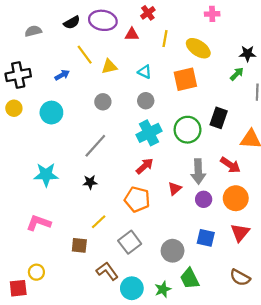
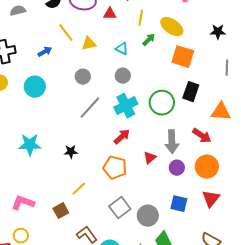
green arrow: (237, 74) -> (149, 40), moved
orange square: (185, 79) -> (183, 57), moved, turned 30
gray line: (95, 146) -> (90, 108), moved
pink L-shape: (39, 223) -> (23, 203), moved
gray square: (130, 242) -> (120, 208), moved
brown square: (79, 245) -> (61, 211), turned -35

